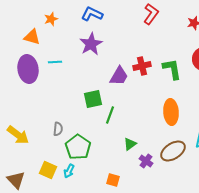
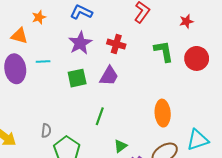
red cross: (142, 66) -> (116, 44), moved, turned 30
green L-shape: (172, 69) -> (164, 51), moved
green square: (93, 99) -> (77, 78), moved

